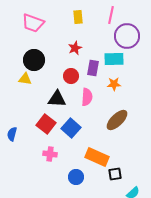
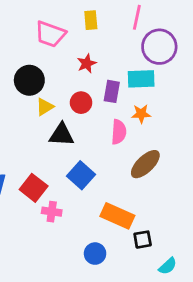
pink trapezoid: (33, 23) -> (50, 34), moved
yellow triangle: (25, 79) -> (45, 107), moved, turned -40
pink semicircle: (87, 97) -> (119, 132), moved
red square: (46, 124) -> (34, 188), moved
blue circle: (76, 177) -> (95, 254), moved

